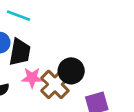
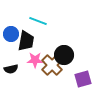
cyan line: (19, 16) -> (38, 21), moved

